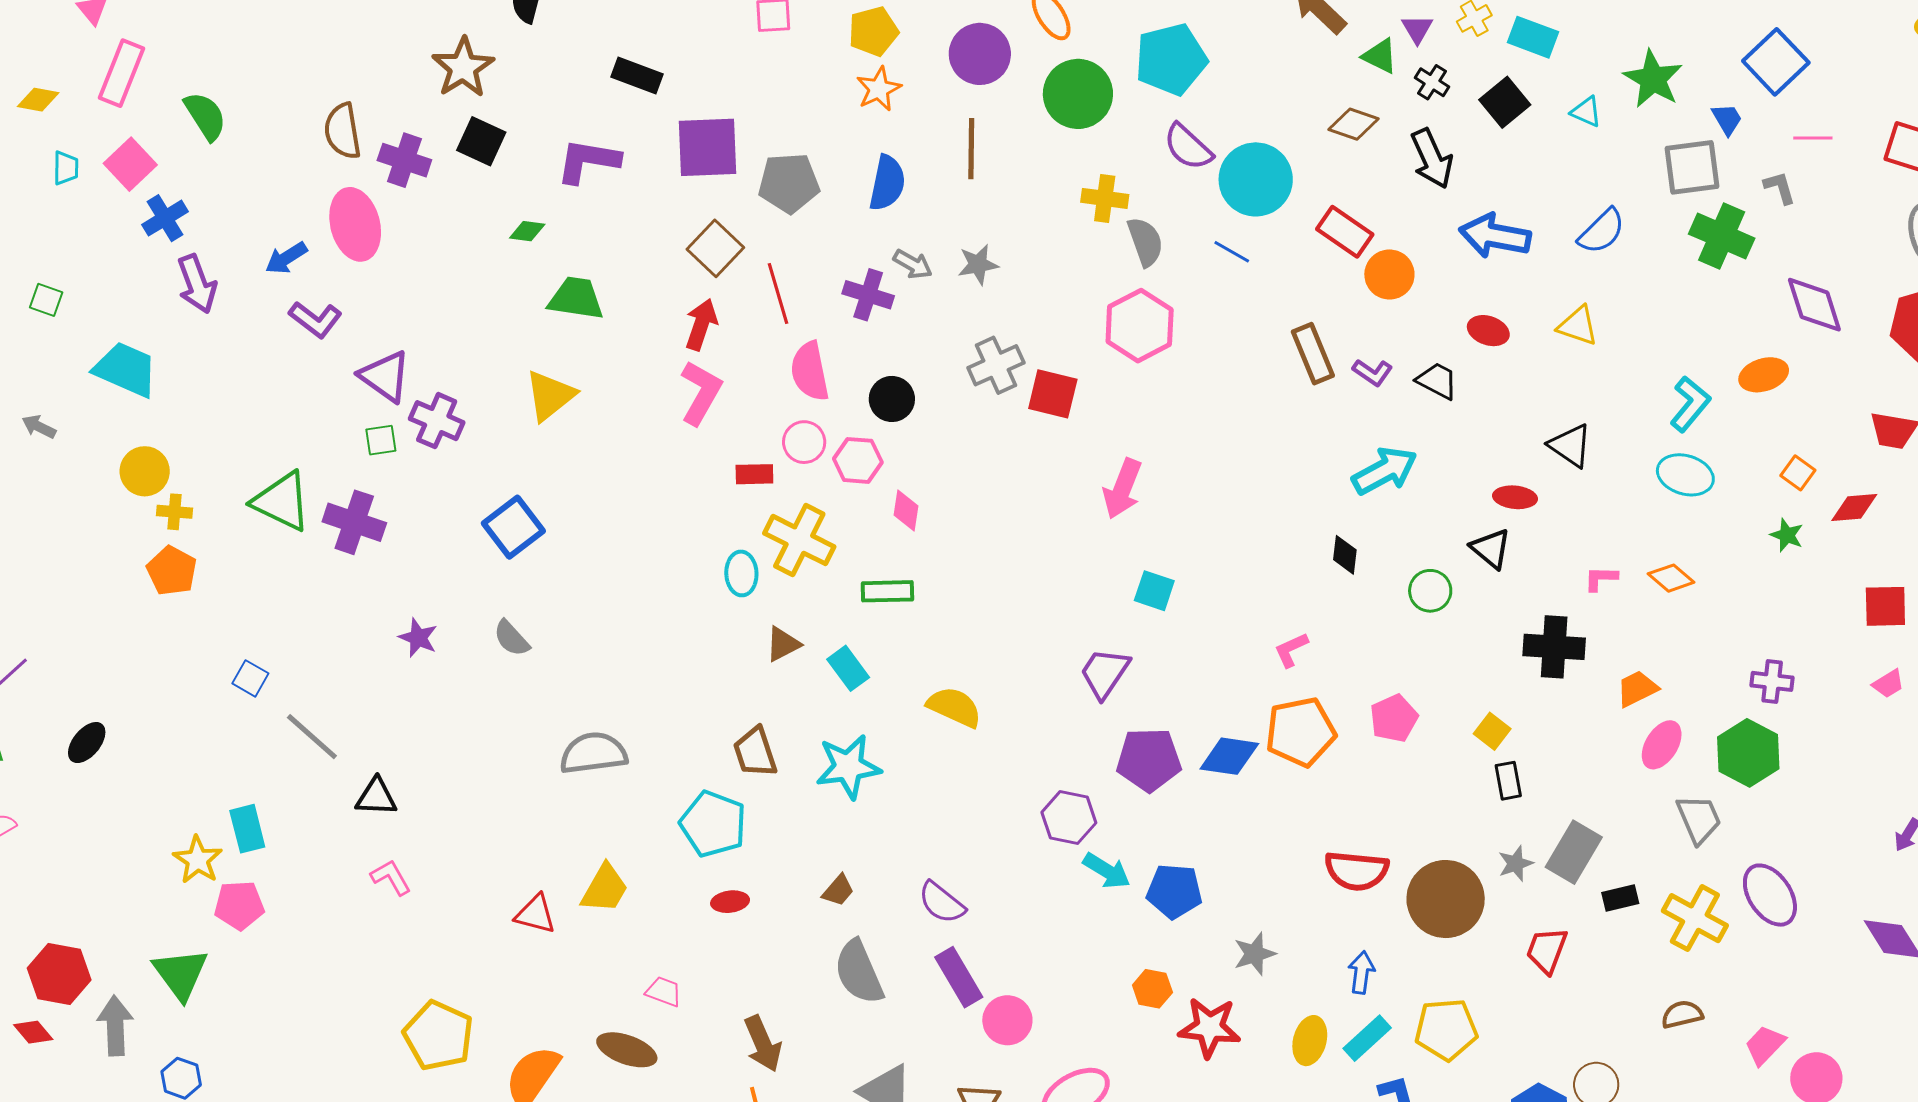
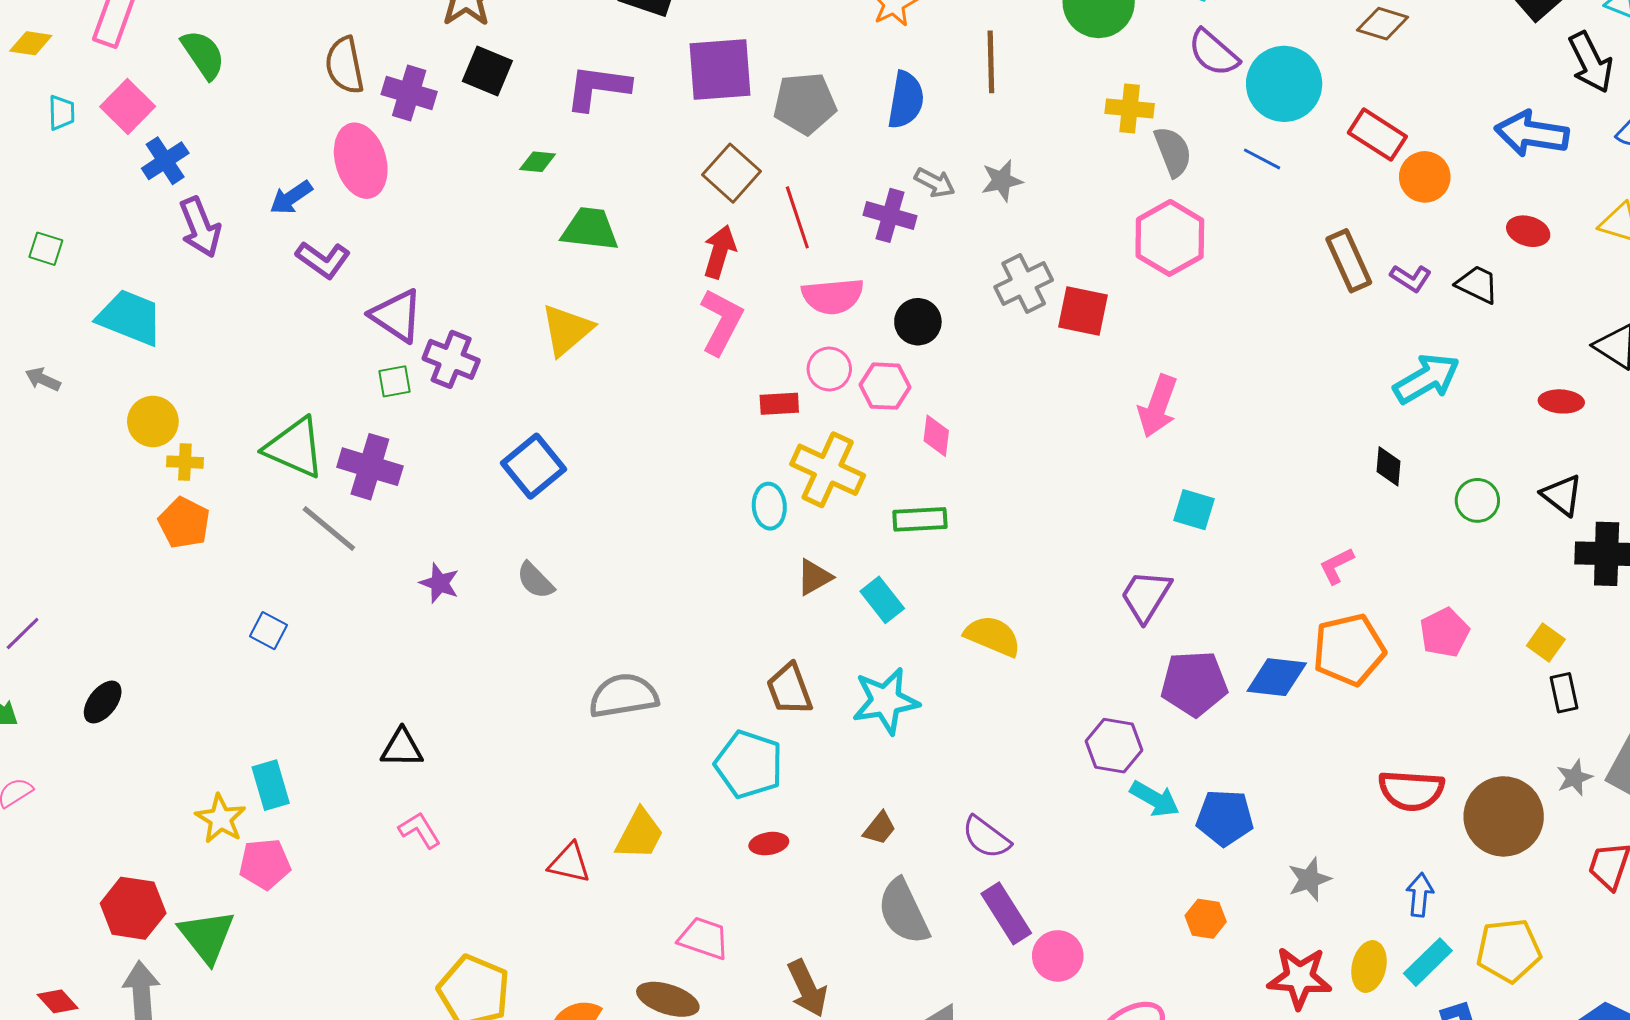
black arrow: (1432, 159) -> (1591, 62), moved
pink semicircle: (810, 371) -> (833, 296), turned -82
black triangle: (1491, 549) -> (1562, 495), moved
gray line: (312, 737) -> (329, 529), moved
red hexagon: (59, 974) -> (133, 908), moved
pink trapezoid: (664, 992) -> (704, 938), size x1.4
red star: (1209, 1027) -> (1300, 978), moved

